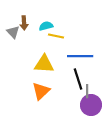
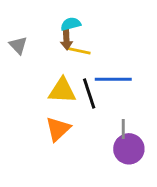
brown arrow: (24, 23) -> (66, 40), moved
cyan semicircle: (46, 26) -> (71, 24), moved
black line: (78, 79) -> (89, 94), moved

